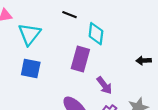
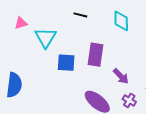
cyan diamond: (96, 34) -> (121, 21), moved
blue square: (31, 69) -> (66, 63), moved

